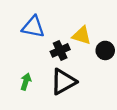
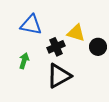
green arrow: (26, 82) -> (24, 61), moved

